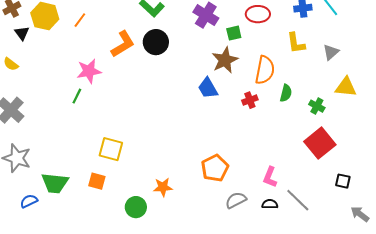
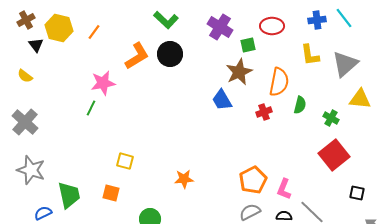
gray triangle: (331, 52) -> (345, 64), size x1.6
yellow square: (111, 149) -> (125, 161), size x0.7
orange pentagon: (215, 168) -> (253, 180), moved
green trapezoid: (55, 183) -> (69, 195), turned -108
orange star: (163, 187) -> (184, 179), moved

